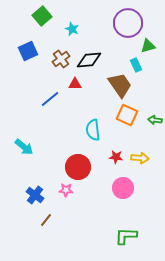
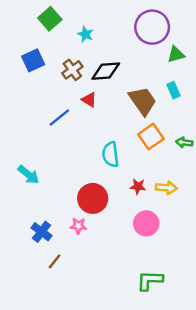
cyan rectangle: (136, 65) -> (174, 90), moved
red triangle: (75, 84) -> (89, 100), turned 32
orange square: (127, 115) -> (151, 137), turned 30

